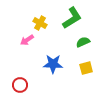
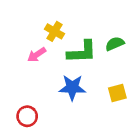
green L-shape: (72, 18) -> (82, 52), moved, turned 30
green semicircle: (83, 42) -> (115, 44), moved

